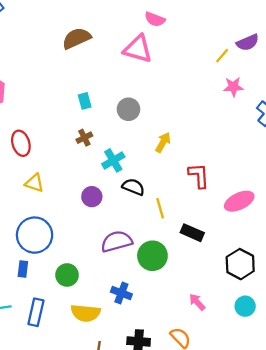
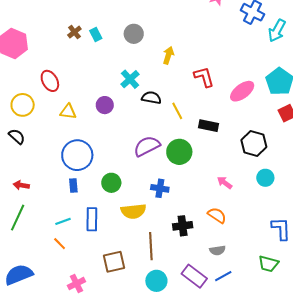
brown cross: (84, 138) -> (74, 32), moved
purple circle: (92, 197) -> (105, 105), moved

